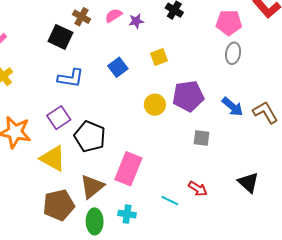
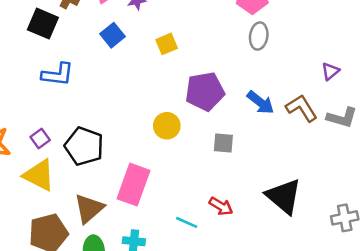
blue square: (118, 67) -> (112, 35), moved
yellow circle: (155, 105) -> (167, 126), moved
purple square: (59, 118) -> (40, 139), moved, size x0.7
black triangle: (248, 182) -> (284, 196), size x1.4

